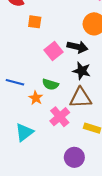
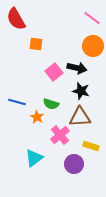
cyan triangle: (24, 132) -> (34, 158), moved
purple circle: (74, 157) -> (74, 164), moved

